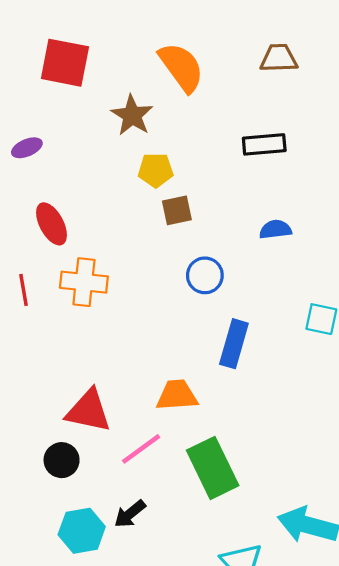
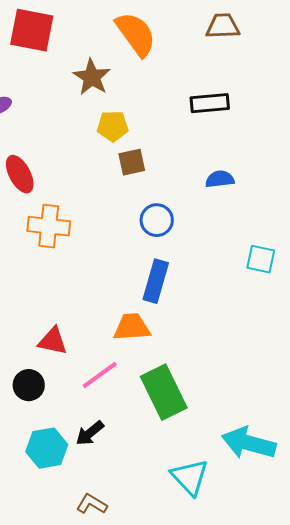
blue rectangle: (234, 344) -> (156, 281), moved
red triangle: (88, 411) -> (53, 341), size x0.7

